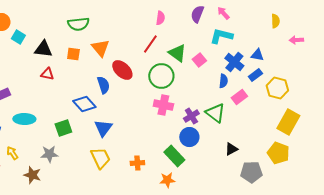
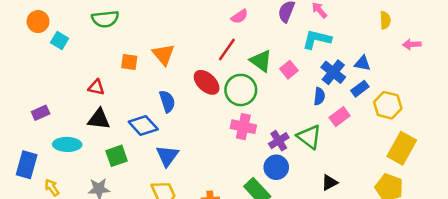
pink semicircle: (160, 18) -> (239, 16), turned 48
green semicircle: (78, 24) -> (105, 19), moved
black triangle: (43, 49) -> (99, 119), moved
red ellipse: (122, 70) -> (207, 82), moved

